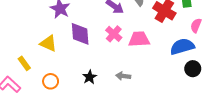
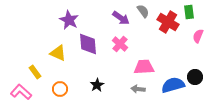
pink trapezoid: (139, 39) -> (144, 67), moved
blue semicircle: (182, 47) -> (173, 85), moved
gray arrow: (123, 76) -> (138, 89), moved

